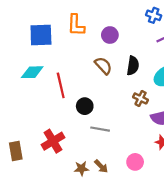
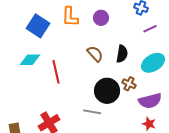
blue square: (41, 35) -> (38, 26), turned 35
purple circle: (110, 35) -> (101, 18), moved
black circle: (85, 106) -> (107, 91), moved, size x1.6

